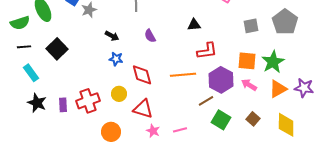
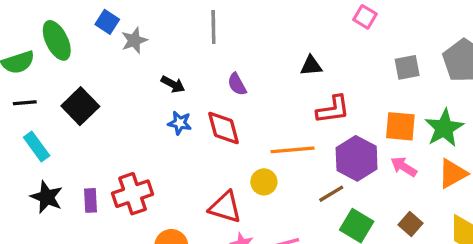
red diamond: (142, 75) -> (223, 128), moved
yellow circle: (119, 94) -> (264, 182), moved

